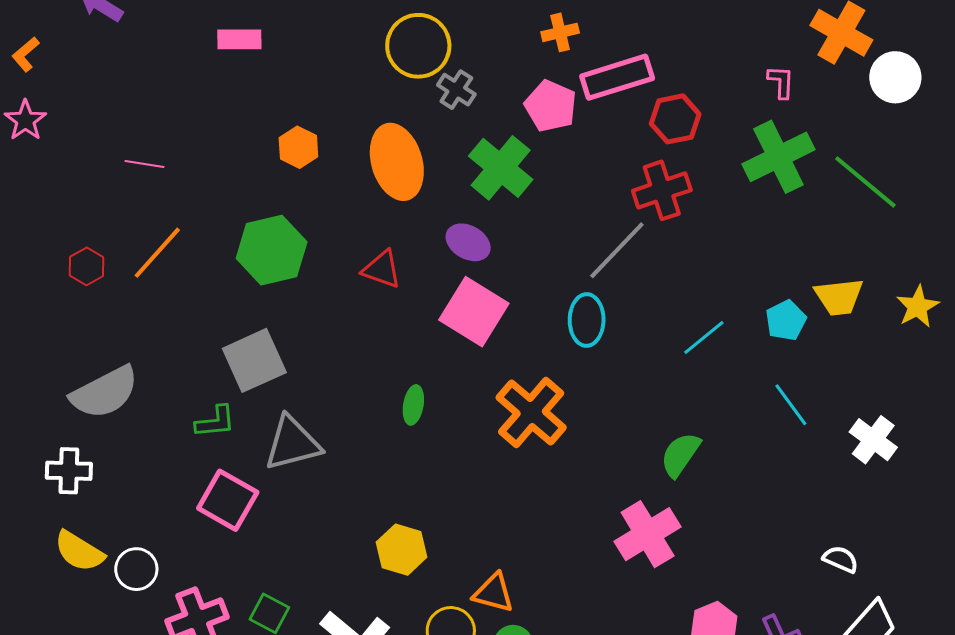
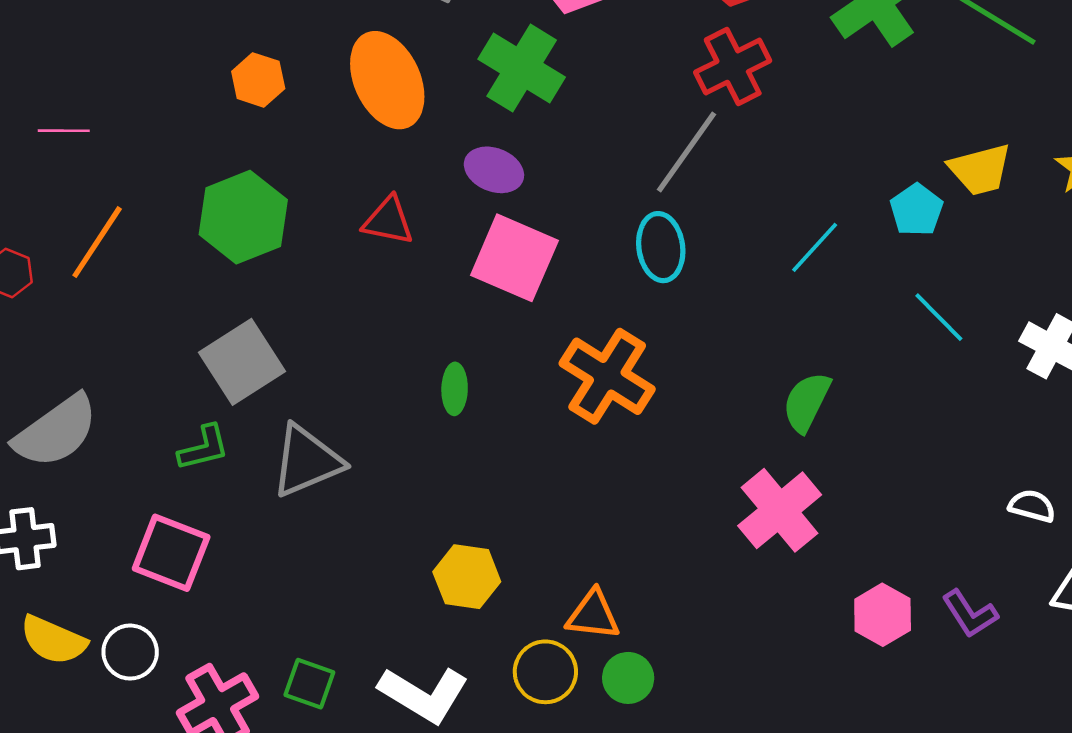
pink square: (228, 500) -> (171, 553), moved

